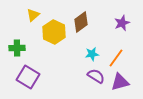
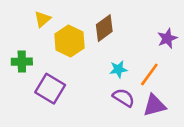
purple star: (122, 23) -> (167, 38), moved
purple square: (28, 77) -> (50, 89), moved

